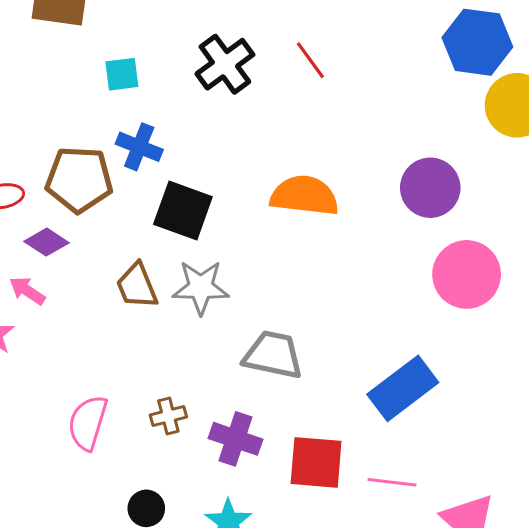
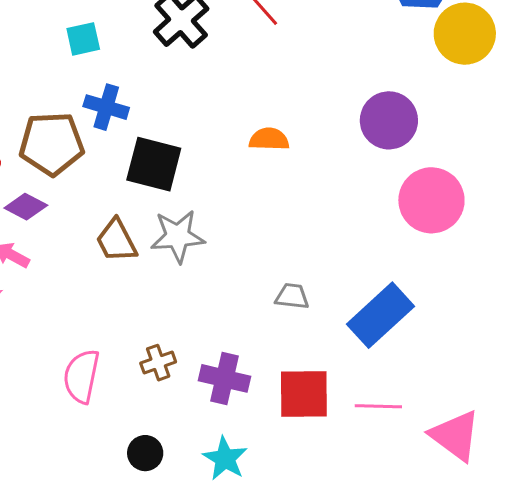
orange semicircle: (304, 196) -> (269, 139), size x0.6
gray trapezoid: (273, 355) -> (292, 296), moved, size x0.6

